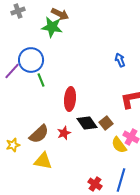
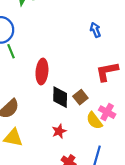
black diamond: (87, 123) -> (60, 97), turned 35
red star: (64, 133) -> (59, 131), moved

